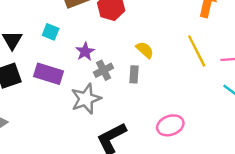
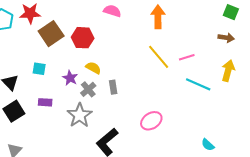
yellow semicircle: (145, 50) -> (93, 68), moved
purple rectangle: (48, 74) -> (45, 102), size x0.6

